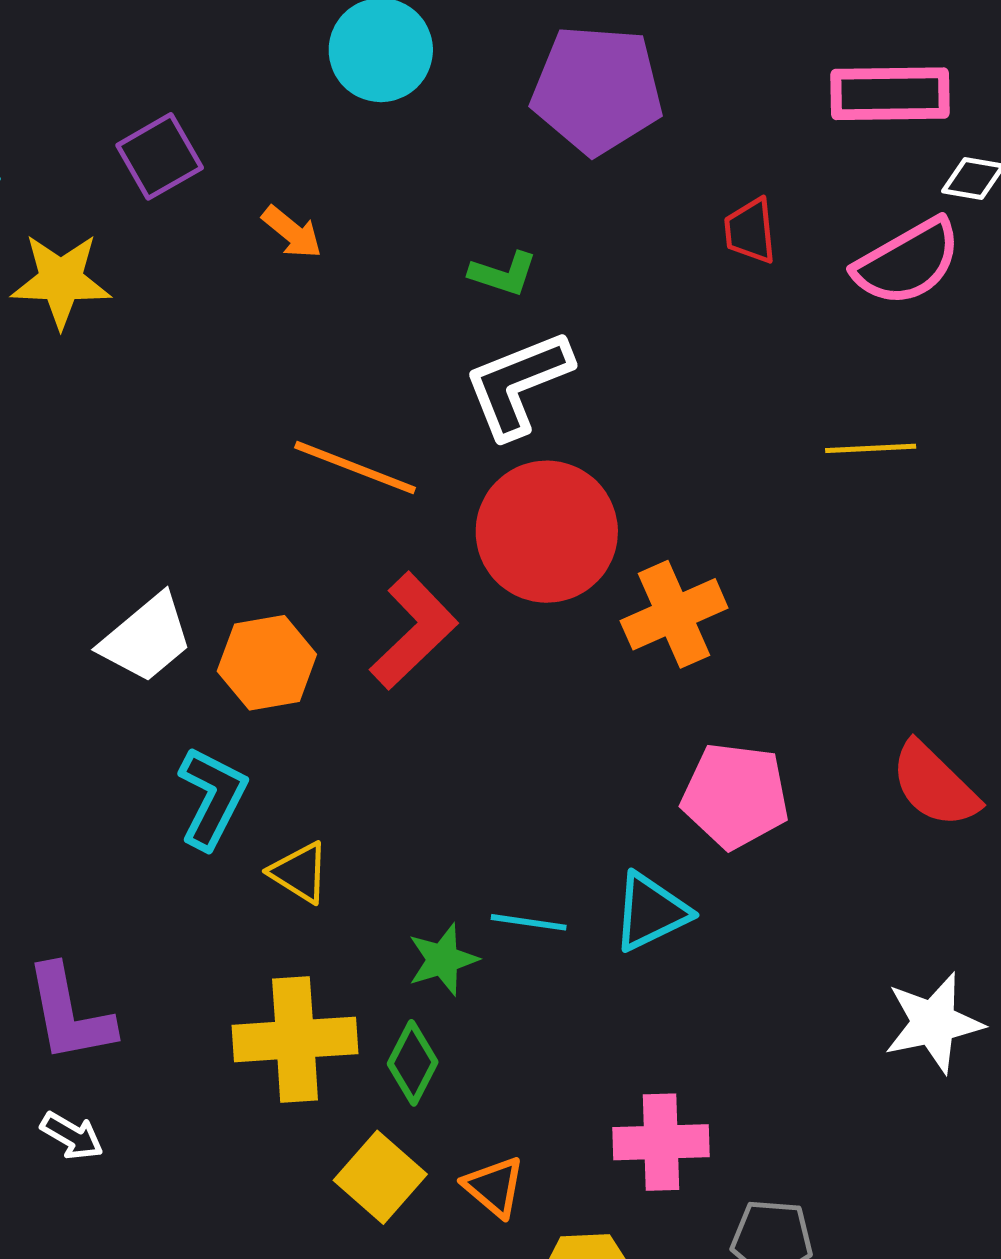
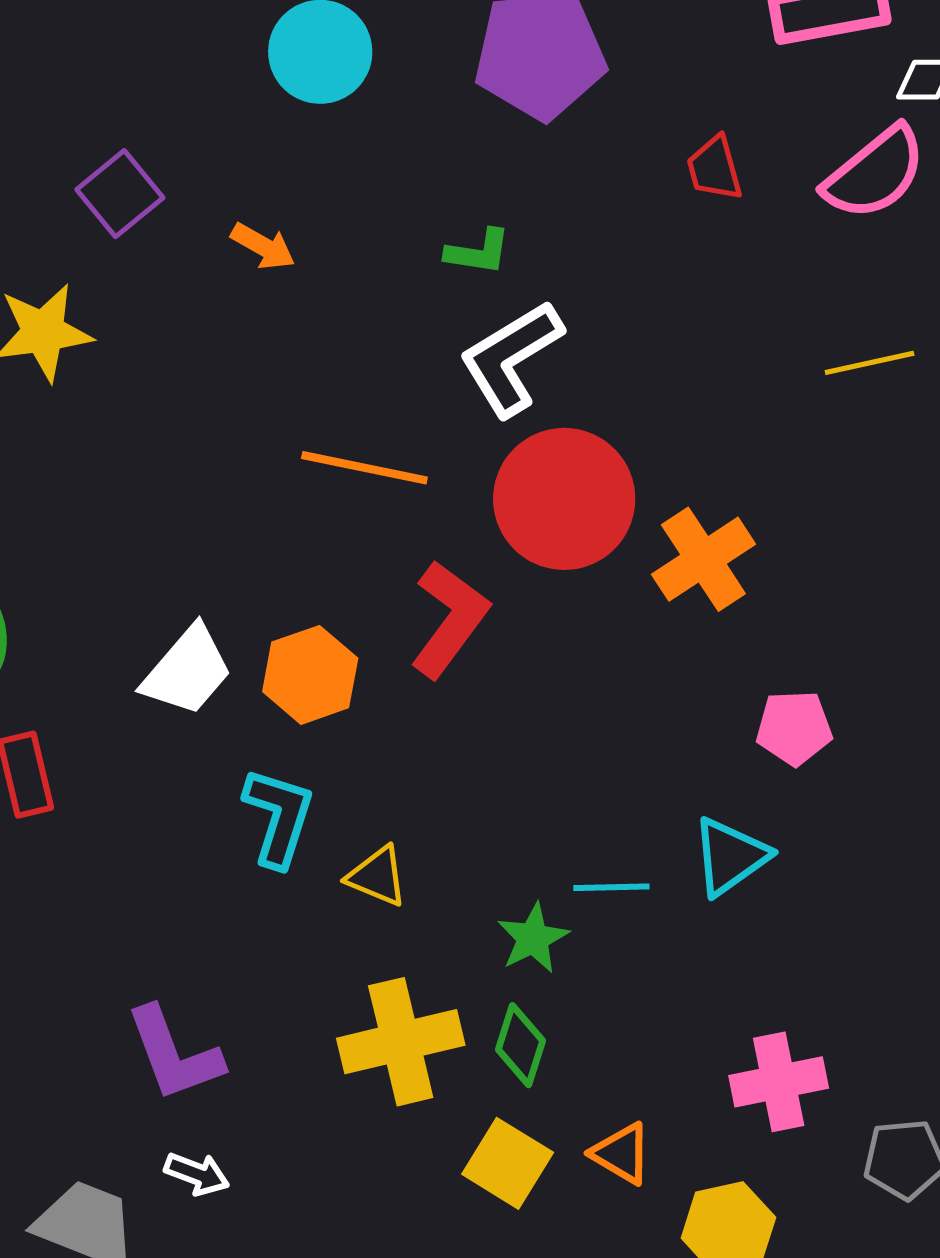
pink pentagon: (735, 796) -> (794, 728), size x0.7

